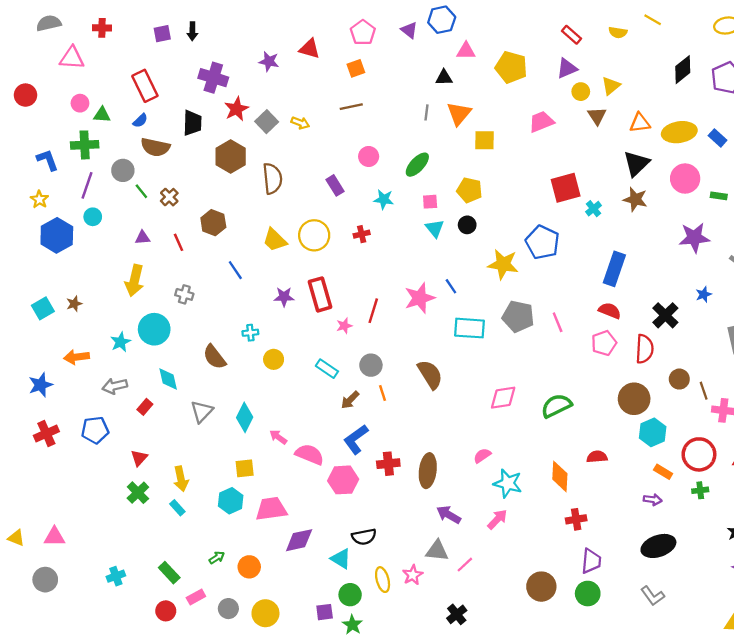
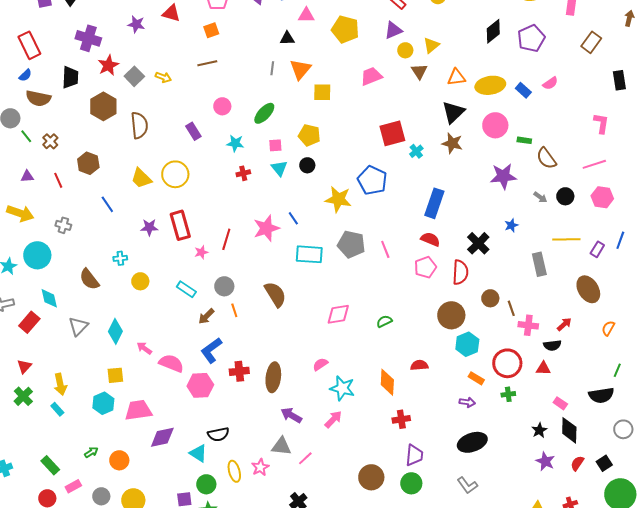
red cross: (362, 234) -> (243, 173), moved
yellow arrow: (134, 281) -> (20, 213), turned -84
green semicircle: (556, 406) -> (384, 321), size x0.6
red rectangle: (145, 407) -> (29, 322), size x1.5

